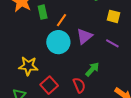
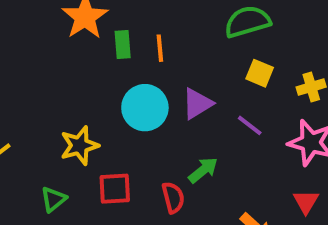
orange line: (61, 20) -> (160, 48), moved, turned -48
yellow star: (28, 66) -> (79, 145), turned -30
red square: (49, 85) -> (115, 189), turned 30

